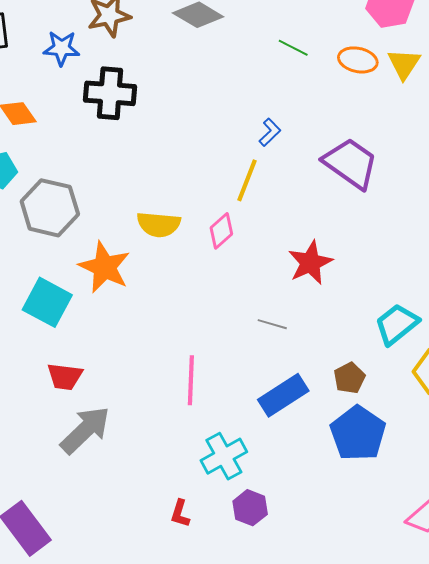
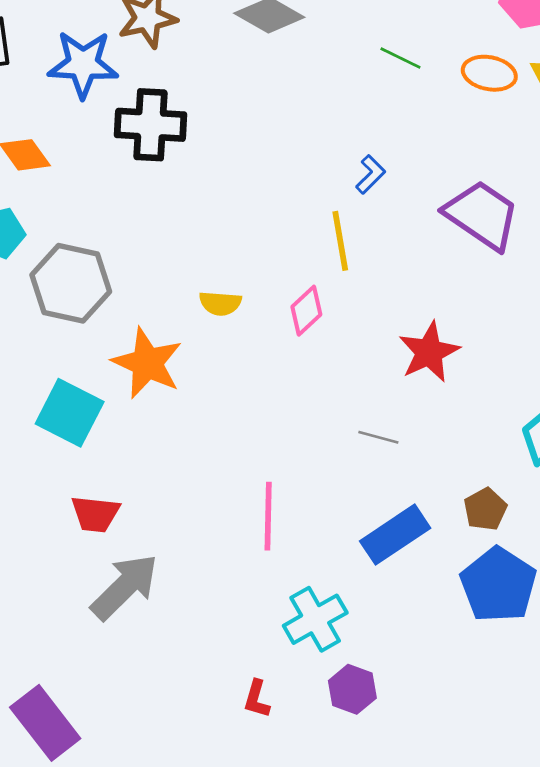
blue star: (62, 48) -> (83, 64), size x1.4
yellow line: (247, 180) -> (340, 241), turned -30
yellow semicircle: (159, 224) -> (220, 303), size x0.7

